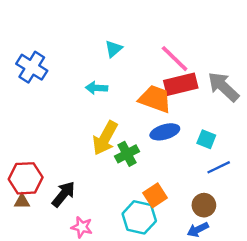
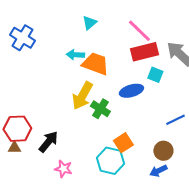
orange trapezoid: (155, 99) -> (95, 64), moved
cyan square: (206, 139) -> (155, 75), moved
green cross: (127, 154) -> (100, 109), turned -30

